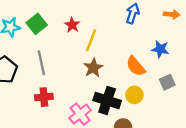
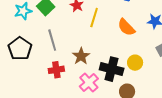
orange semicircle: (136, 66) -> (126, 27), moved
brown star: (93, 68) -> (81, 56), moved

